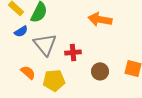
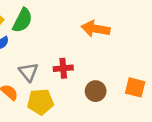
gray triangle: (45, 44) -> (28, 72), moved, size x0.7

